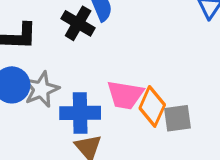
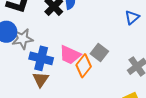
gray square: (178, 118) -> (99, 53), moved, turned 30

